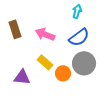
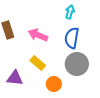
blue semicircle: (79, 37) -> (72, 38), turned 135
orange circle: (63, 73) -> (54, 84), moved

